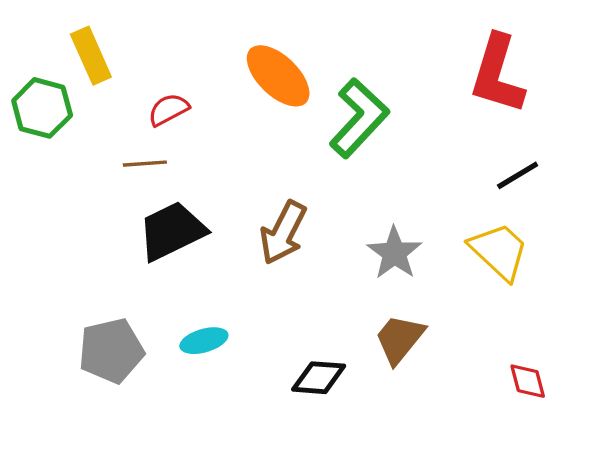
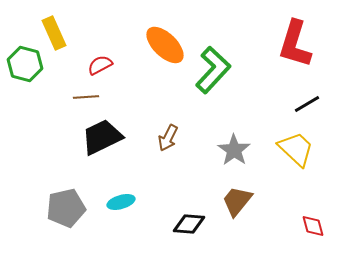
brown arrow: (283, 233) -> (168, 138), size x0.7

